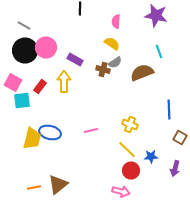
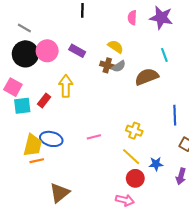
pink semicircle: (116, 22) -> (132, 18), moved
purple rectangle: (75, 60) -> (77, 51), moved
brown cross: (103, 70) -> (107, 65), moved
red rectangle: (40, 86) -> (44, 101), moved
orange line: (34, 188) -> (37, 161), moved

